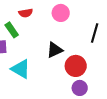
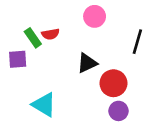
red semicircle: (26, 13) -> (50, 34), moved
cyan triangle: (21, 69) -> (44, 105), moved

